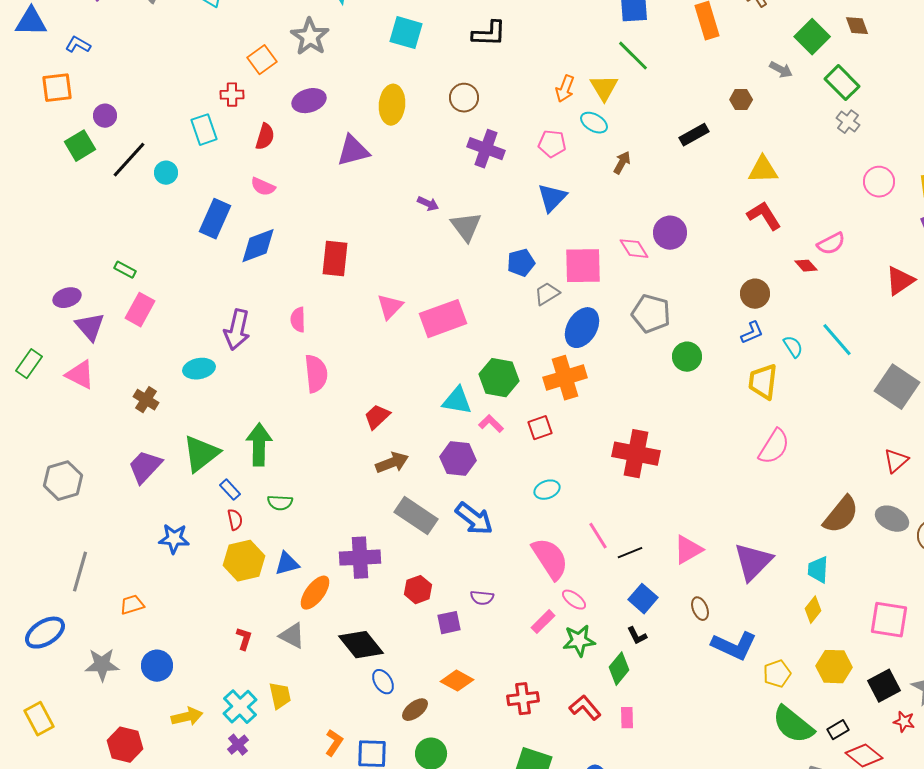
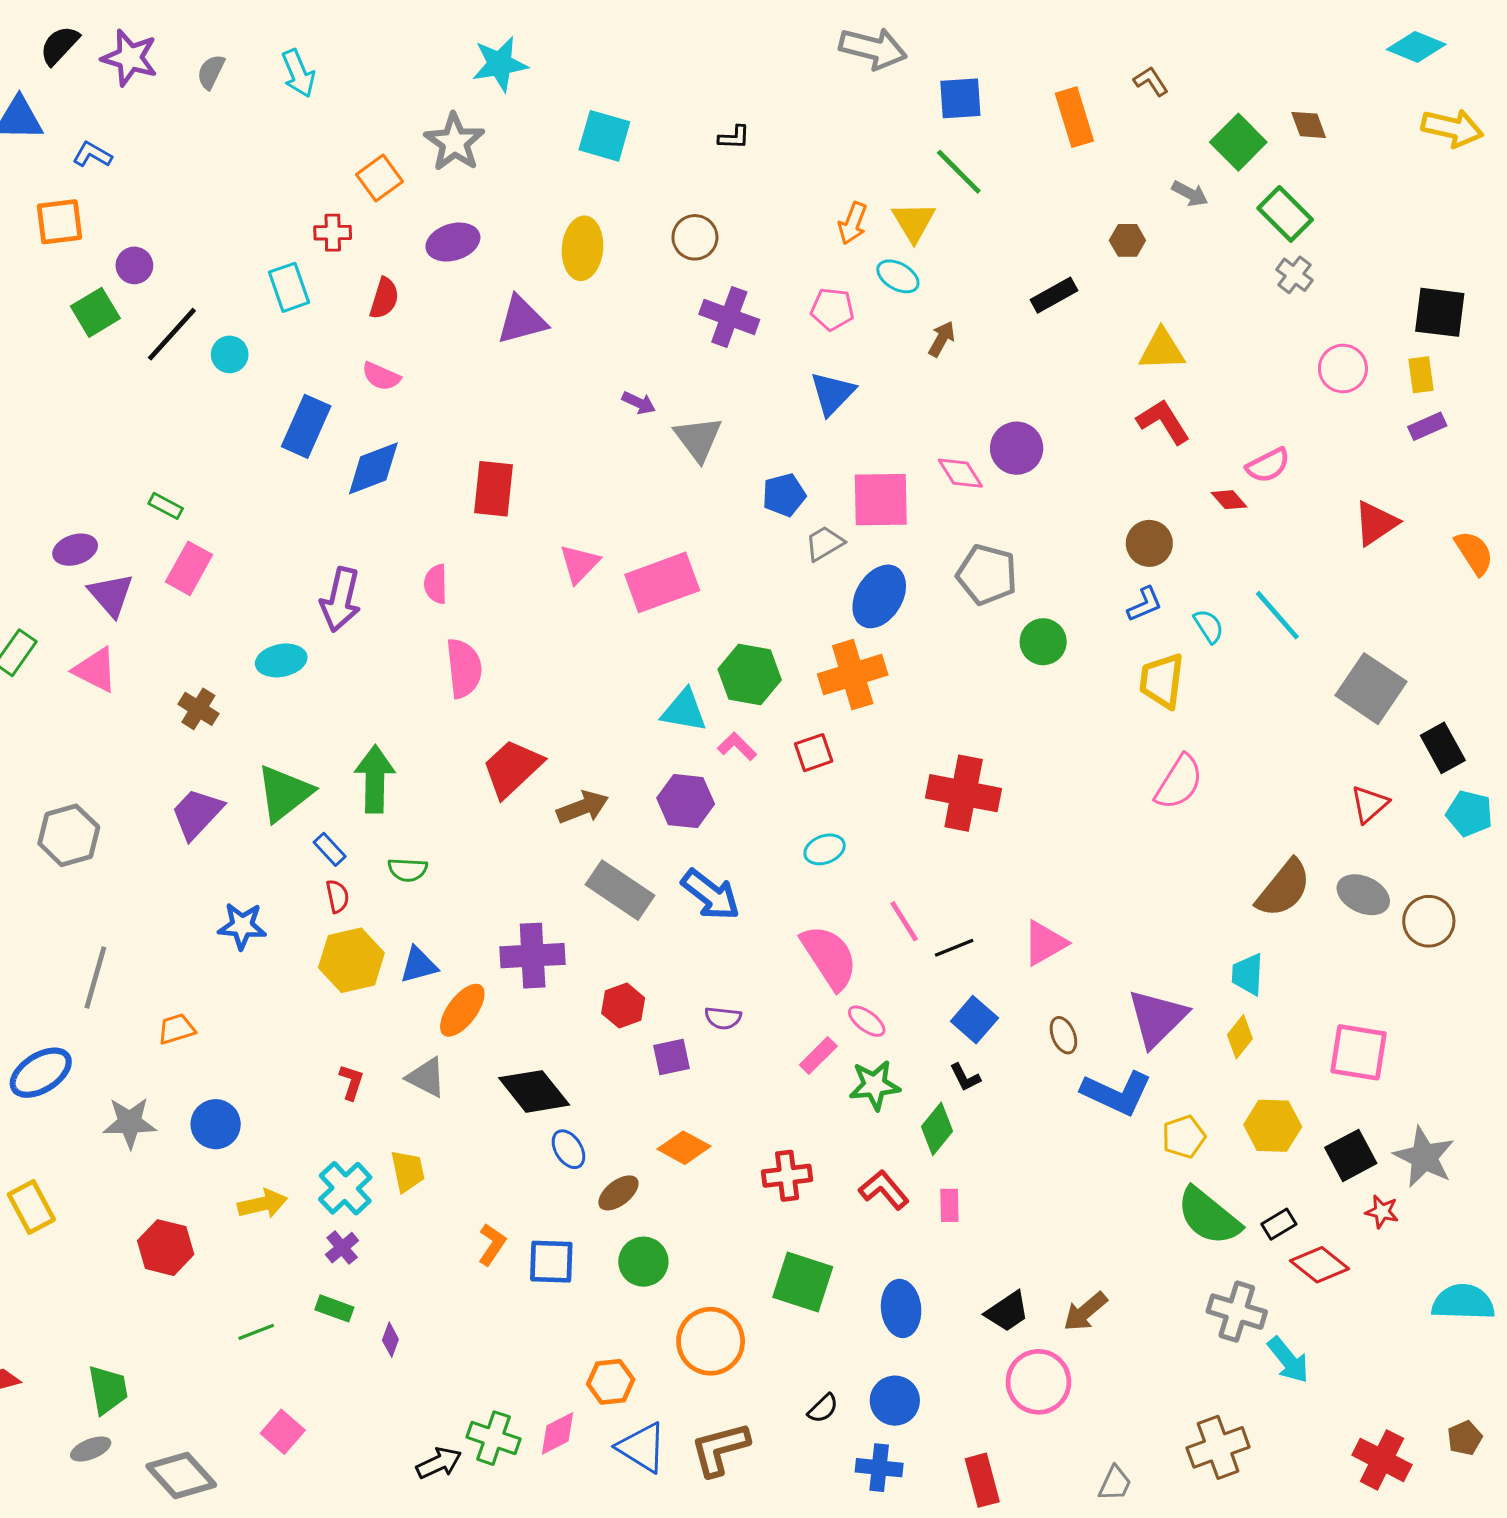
black L-shape: (489, 34) -> (734, 137), size x0.6
red trapezoid: (377, 417) -> (512, 768), moved, size x1.5
purple triangle: (753, 562) -> (1157, 1018), moved

